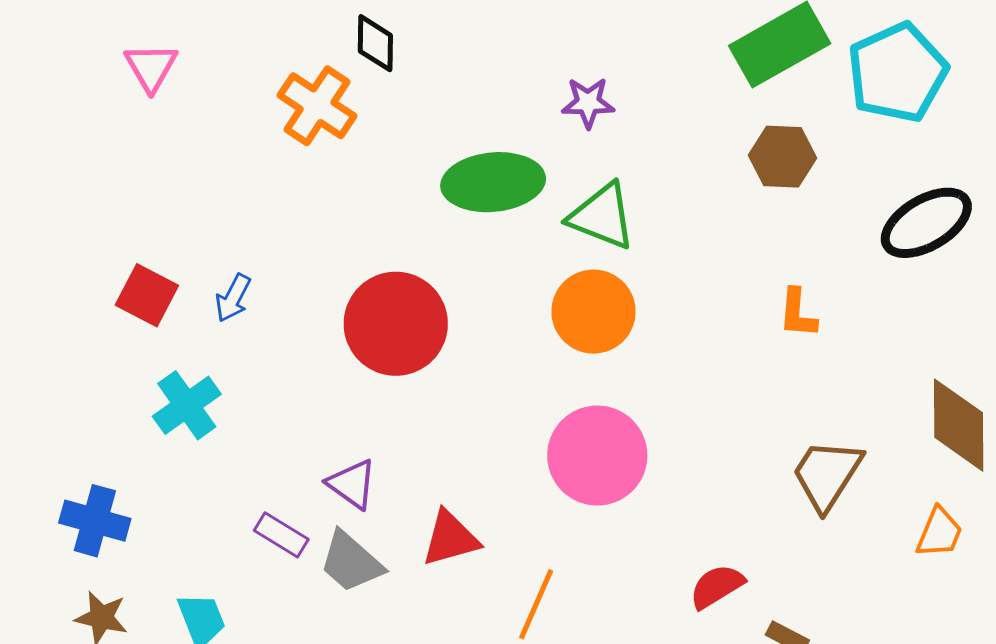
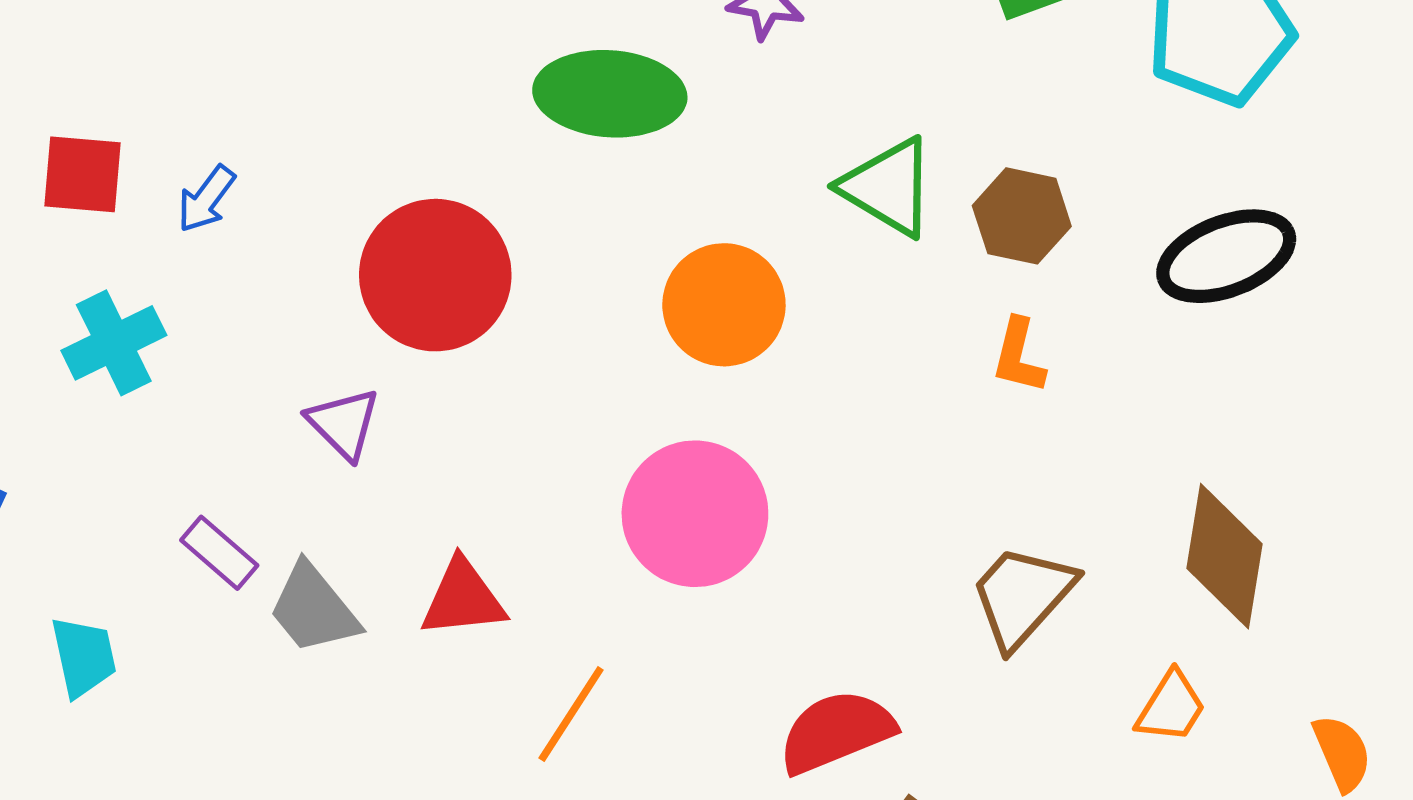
brown hexagon: (783, 157) -> (1022, 216), moved
green triangle: (602, 216) -> (888, 187), moved
red square: (147, 295) -> (82, 174), turned -32
purple triangle: (352, 484) -> (344, 424), moved
red semicircle: (717, 586) -> (836, 732), size x1.4

